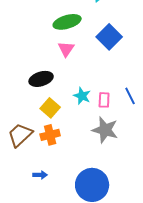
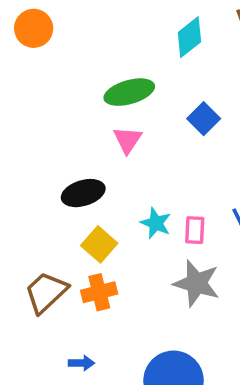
blue square: (109, 37) -> (204, 119), size x0.7

